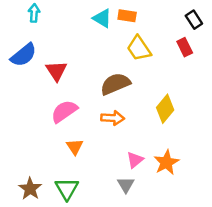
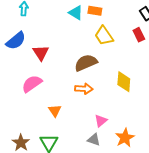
yellow diamond: (165, 109) -> (124, 82), turned -35
pink semicircle: (64, 111) -> (32, 84), moved
orange star: (166, 162) -> (125, 138), moved
gray triangle: (126, 185) -> (94, 140), turned -40

